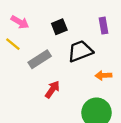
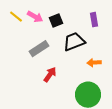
pink arrow: (20, 22) -> (35, 17), moved
yellow line: (13, 44) -> (16, 17), moved

